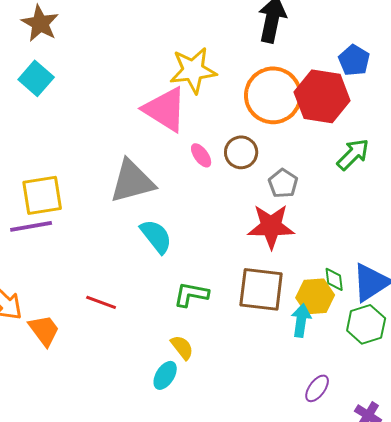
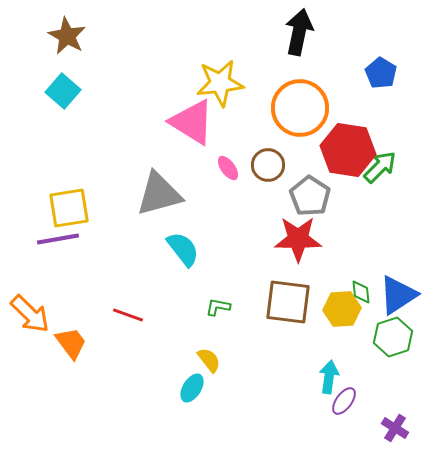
red hexagon: (322, 96) -> (348, 150), moved
gray pentagon: (283, 183) -> (310, 196), size x1.4
green L-shape: (191, 294) -> (218, 307), size x0.7
cyan arrow: (301, 320) -> (329, 377), moved

